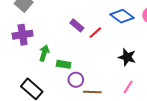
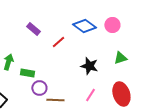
purple rectangle: (77, 25) -> (33, 29), moved

